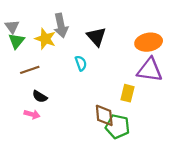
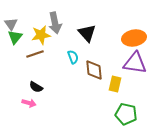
yellow star: (45, 39) -> (41, 35), turned -30
brown line: (30, 70) -> (35, 54), moved
brown diamond: (104, 115) -> (94, 70), moved
green pentagon: (117, 127) -> (126, 114), moved

